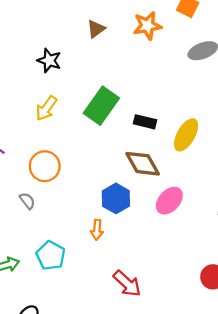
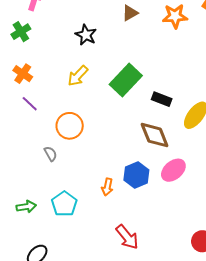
blue hexagon: (116, 198) -> (136, 175), moved

